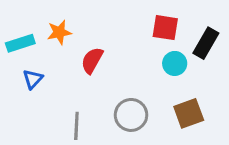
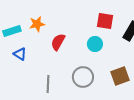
cyan circle: (175, 63) -> (95, 44), moved
blue triangle: (33, 79) -> (20, 54), turned -40

